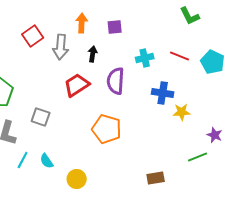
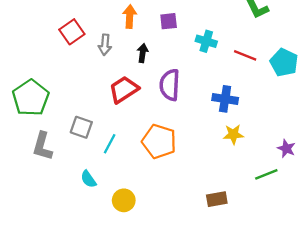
gray arrow: (61, 47) -> (105, 45), size x0.7
cyan cross: (145, 58) -> (206, 41), moved, turned 30
yellow star: (182, 112) -> (233, 134), moved
cyan line: (23, 160) -> (110, 144), moved

